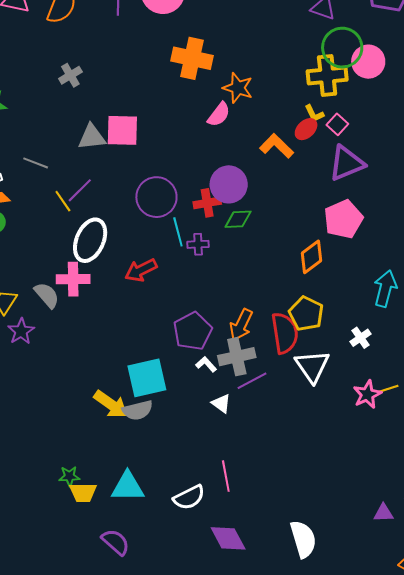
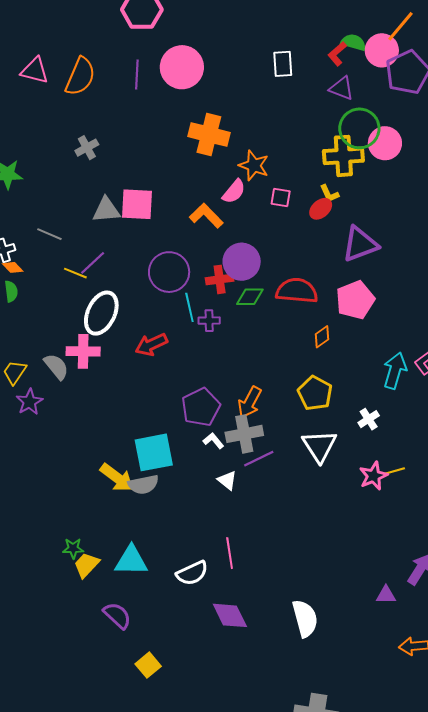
pink square: (337, 124) -> (281, 197), moved, turned -35
orange L-shape: (277, 146) -> (206, 216), moved
yellow line: (63, 201) -> (75, 273), turned -35
orange diamond: (311, 257) -> (322, 337), size x0.7
red semicircle: (285, 333) -> (297, 291), moved, turned -78
yellow trapezoid: (83, 492) -> (86, 565), turned 132

